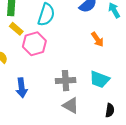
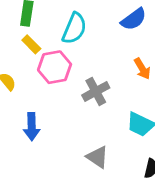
gray cross: (66, 81) -> (96, 91), moved, turned -30

